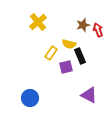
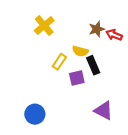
red arrow: (98, 30) -> (114, 35), turned -48

